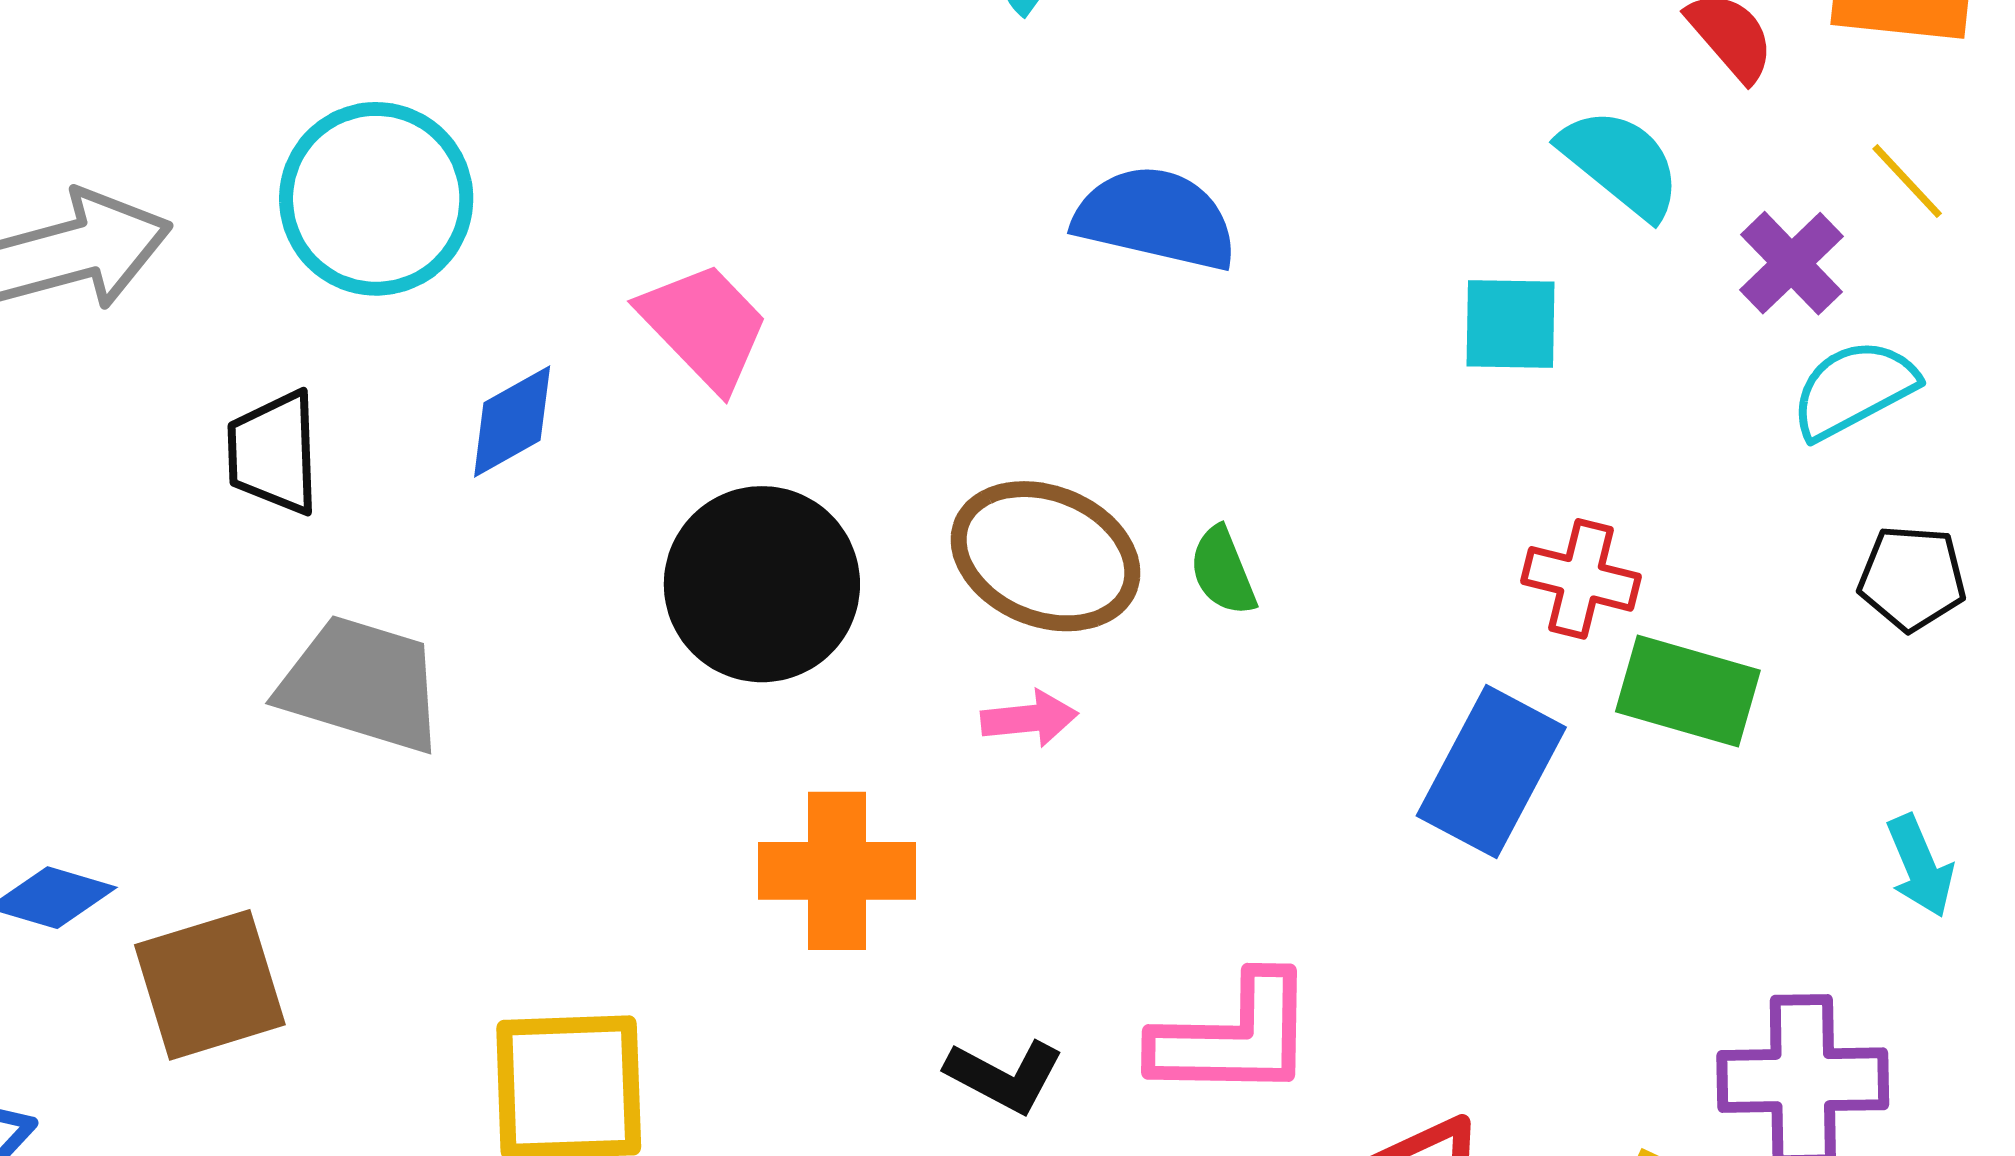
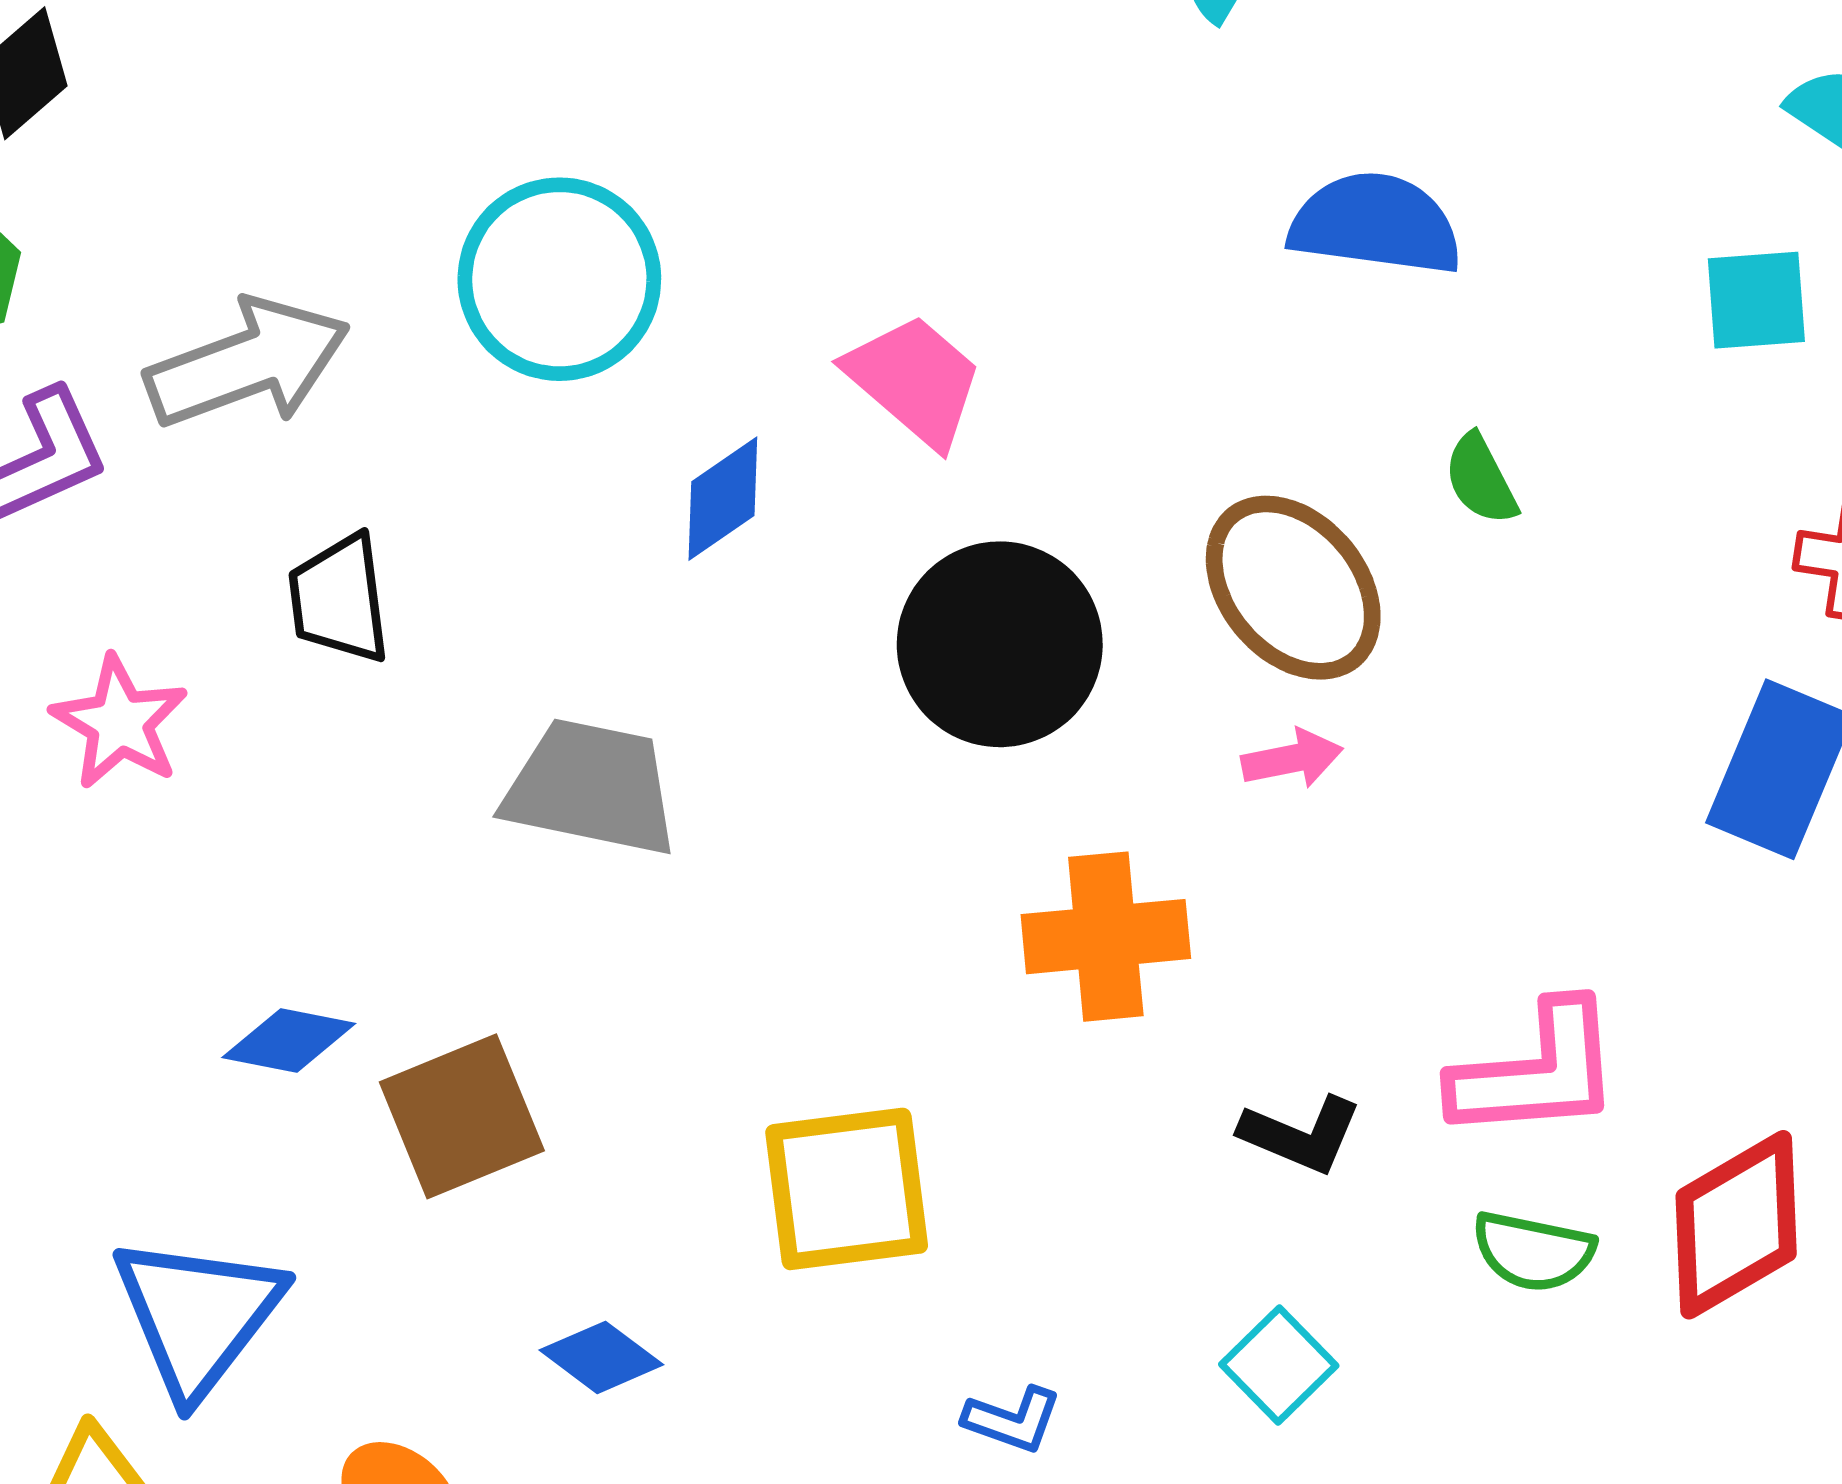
black trapezoid: (274, 453) -> (339, 599), moved
brown ellipse: (1046, 556) -> (1293, 588), turned 33
green semicircle: (1223, 571) -> (1481, 479), moved

